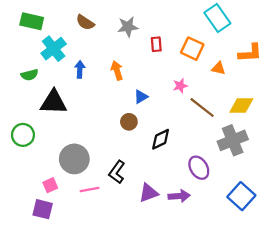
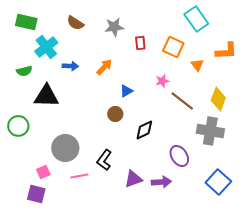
orange triangle: (218, 68) -> (197, 65), turned 40
blue arrow: (80, 69) -> (70, 66), turned 91
orange arrow: (117, 70) -> (104, 67), turned 60
yellow diamond: (241, 105) -> (218, 99), turned -70
gray cross: (233, 140) -> (210, 131), turned 32

